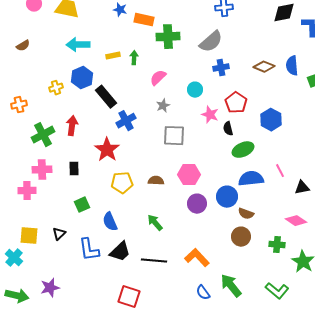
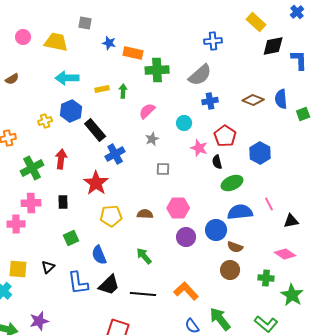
gray square: (174, 136) -> (163, 169), size x0.6

